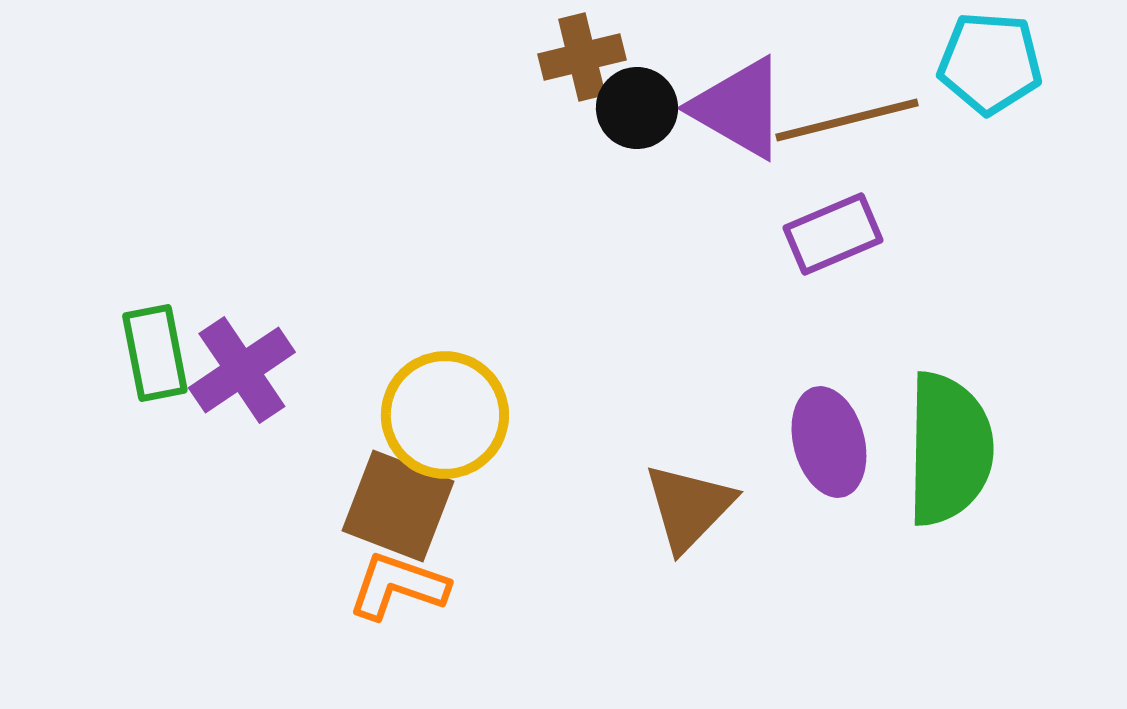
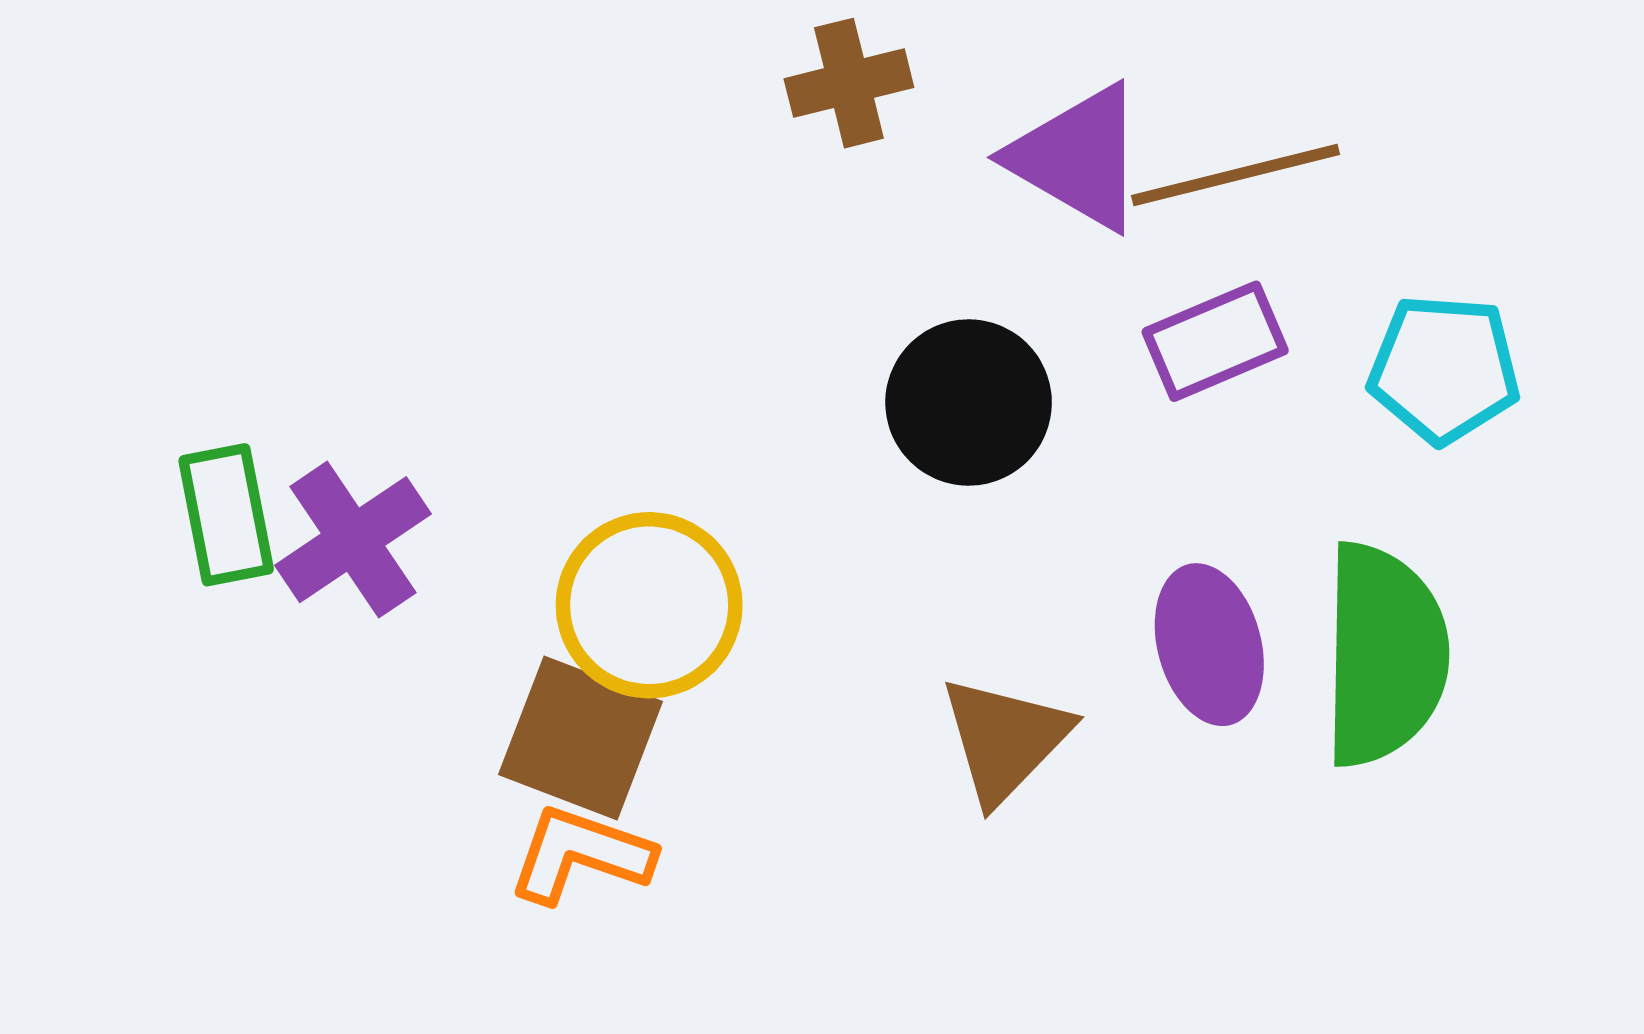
cyan pentagon: (990, 63) -> (1444, 369), moved
black circle: (637, 108) -> (969, 402), moved, size x1.4

